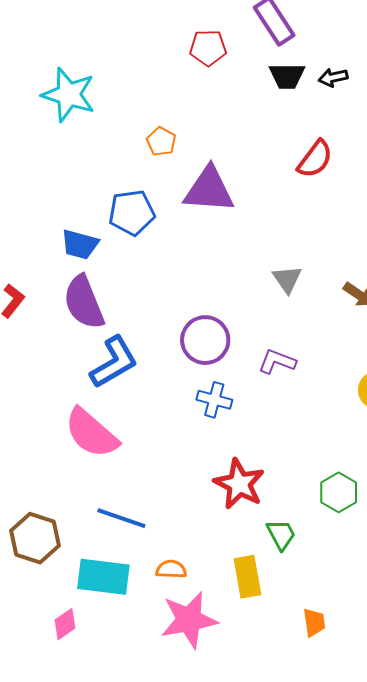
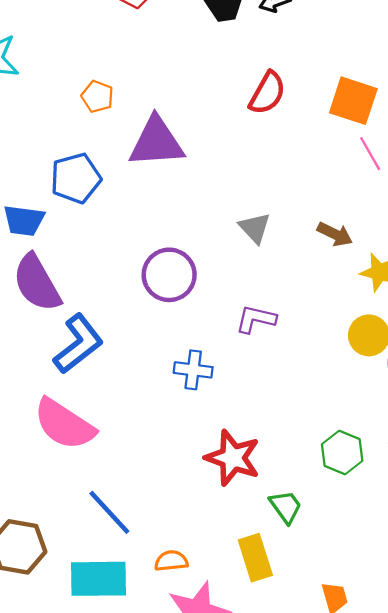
purple circle: (205, 340) -> (169, 275), moved
blue line: (121, 518) -> (109, 512), turned 36

